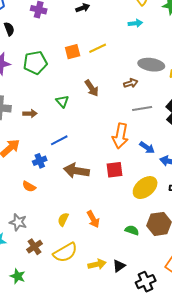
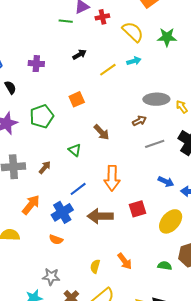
yellow line: (98, 48) -> (108, 70), moved
brown arrow: (30, 113) -> (45, 167), turned -40
orange arrow: (120, 136) -> (112, 178), moved
blue cross: (40, 161) -> (62, 212), size x1.5

